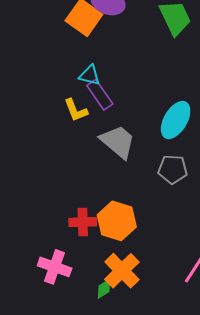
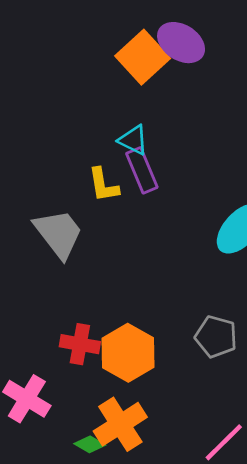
gray trapezoid: (118, 142) -> (58, 234), moved
gray pentagon: (173, 169) -> (216, 337), moved
green diamond: (104, 289) -> (90, 444), turned 50

